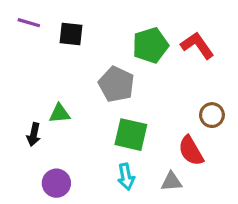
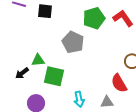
black arrow: (34, 135) -> (22, 73), turned 40
green square: (131, 135) -> (54, 76), moved

